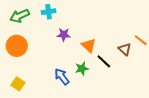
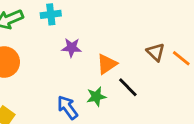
orange triangle: (89, 45) -> (107, 64), turned 42
brown triangle: (125, 49) -> (156, 52), moved

